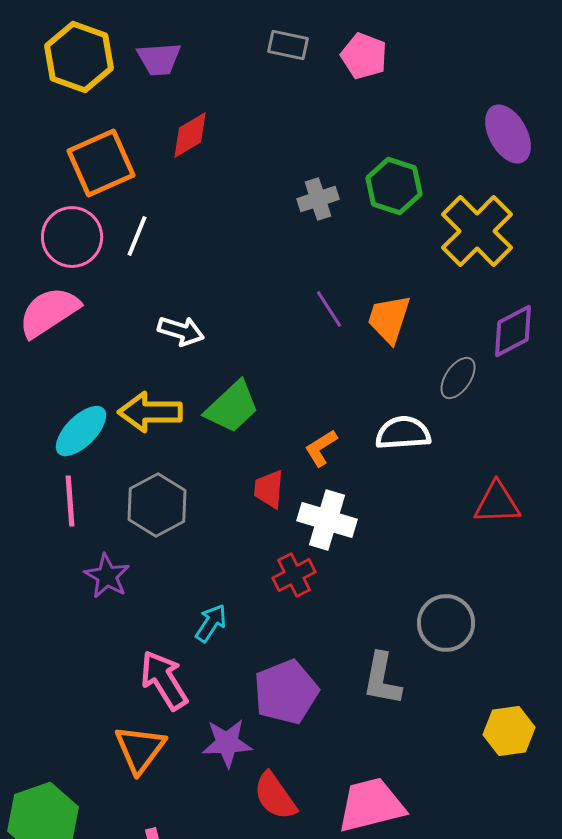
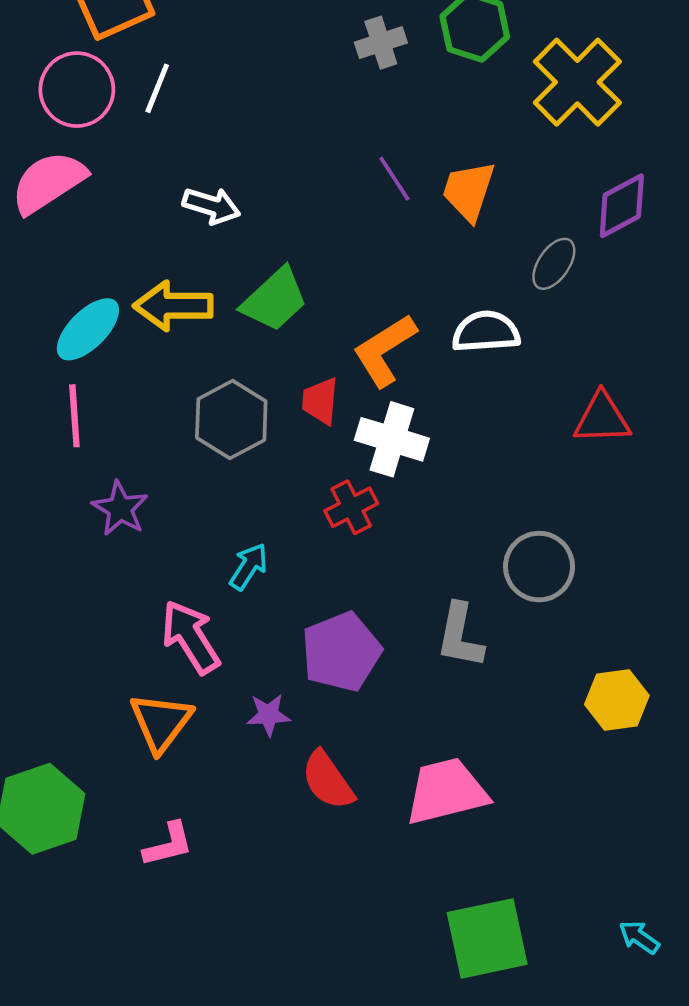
orange L-shape: (321, 448) -> (385, 350), size x1.6
gray hexagon: (157, 505) -> (231, 419), moved
purple star: (227, 743) -> (268, 715), size x0.7

